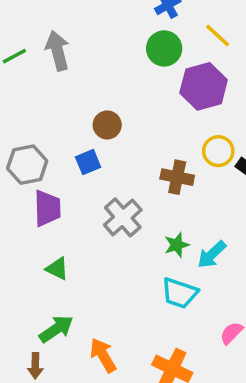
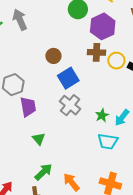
blue square: (88, 162) -> (68, 78), moved, size x1.5
brown cross: (177, 177) -> (97, 52), moved
green triangle: (57, 269) -> (39, 139), turned 32

